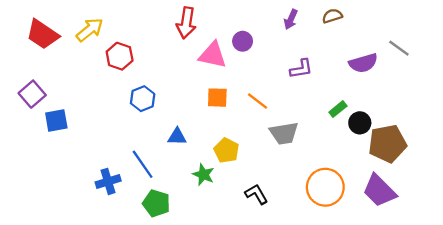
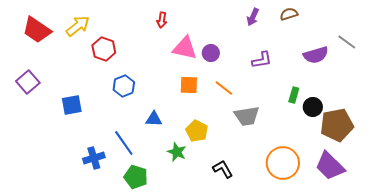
red arrow: (186, 23) -> (162, 20), size x0.6
purple circle: (243, 41) -> (211, 53), moved
green rectangle: (338, 109) -> (294, 95), turned -35
blue square: (56, 121) -> (72, 105), moved

